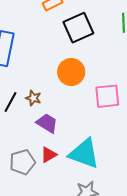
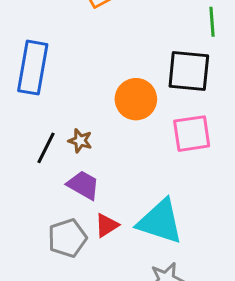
black square: (78, 28) -> (189, 71), moved, turned 32
purple trapezoid: (47, 123) -> (83, 185), moved

